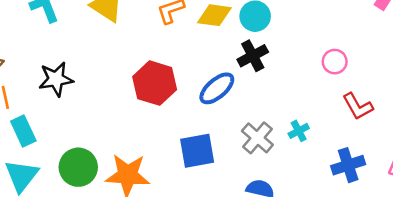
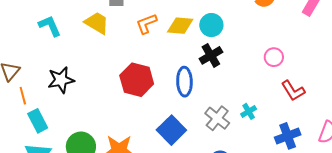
blue ellipse: (217, 88) -> (184, 82), turned -48
blue square: (197, 151) -> (171, 130), turned -32

